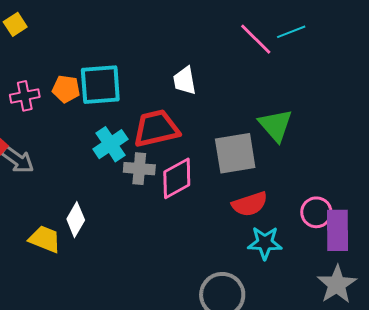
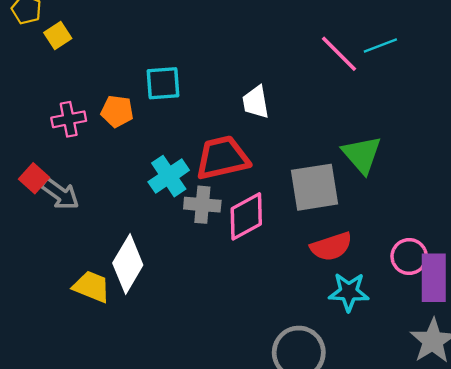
cyan square: (100, 85) -> (163, 83), moved, size x0.7
white diamond: (76, 220) -> (128, 264), size x1.4

